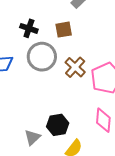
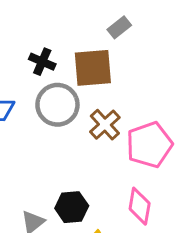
brown square: (64, 30) -> (93, 68), size x1.6

